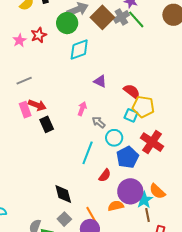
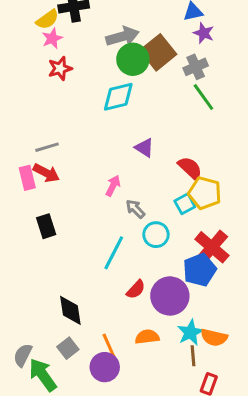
gray cross: (121, 17) -> (196, 67), moved
green line: (136, 19) -> (203, 97), moved
green circle: (67, 23) -> (133, 59), moved
pink star: (19, 40) -> (52, 38), moved
gray line: (24, 81) -> (47, 147), moved
cyan square: (131, 115) -> (185, 204), turned 32
black rectangle: (47, 124) -> (46, 226), moved
blue pentagon: (127, 157) -> (200, 270), moved
purple circle: (130, 191) -> (170, 296), moved
orange semicircle: (157, 191) -> (214, 337), moved, turned -36

